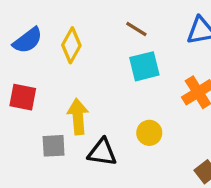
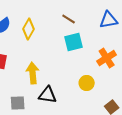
yellow circle: (149, 133) -> (87, 83), moved
gray square: (54, 146) -> (18, 103), moved

